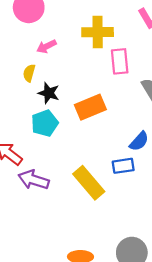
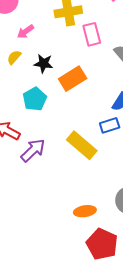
yellow semicircle: (29, 73) -> (14, 57), turned 35
black star: (49, 93) -> (44, 63), moved
purple arrow: (34, 180) -> (33, 150), turned 128

